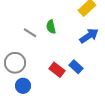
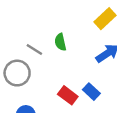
gray circle: (15, 63) -> (17, 73), moved

